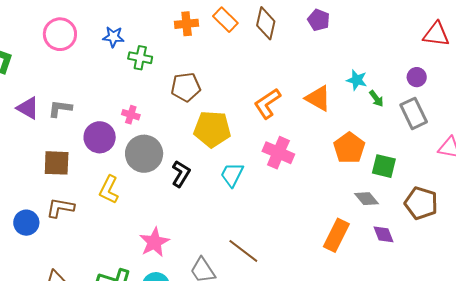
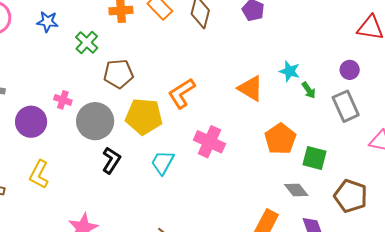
green cross: (140, 58) -> (87, 43), moved, turned 30
orange L-shape: (267, 103) -> (182, 93), moved
gray circle: (144, 154) -> (95, 121), moved

